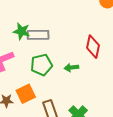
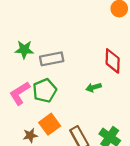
green star: (21, 31) -> (24, 50), moved
green pentagon: (41, 65) -> (45, 91), moved

